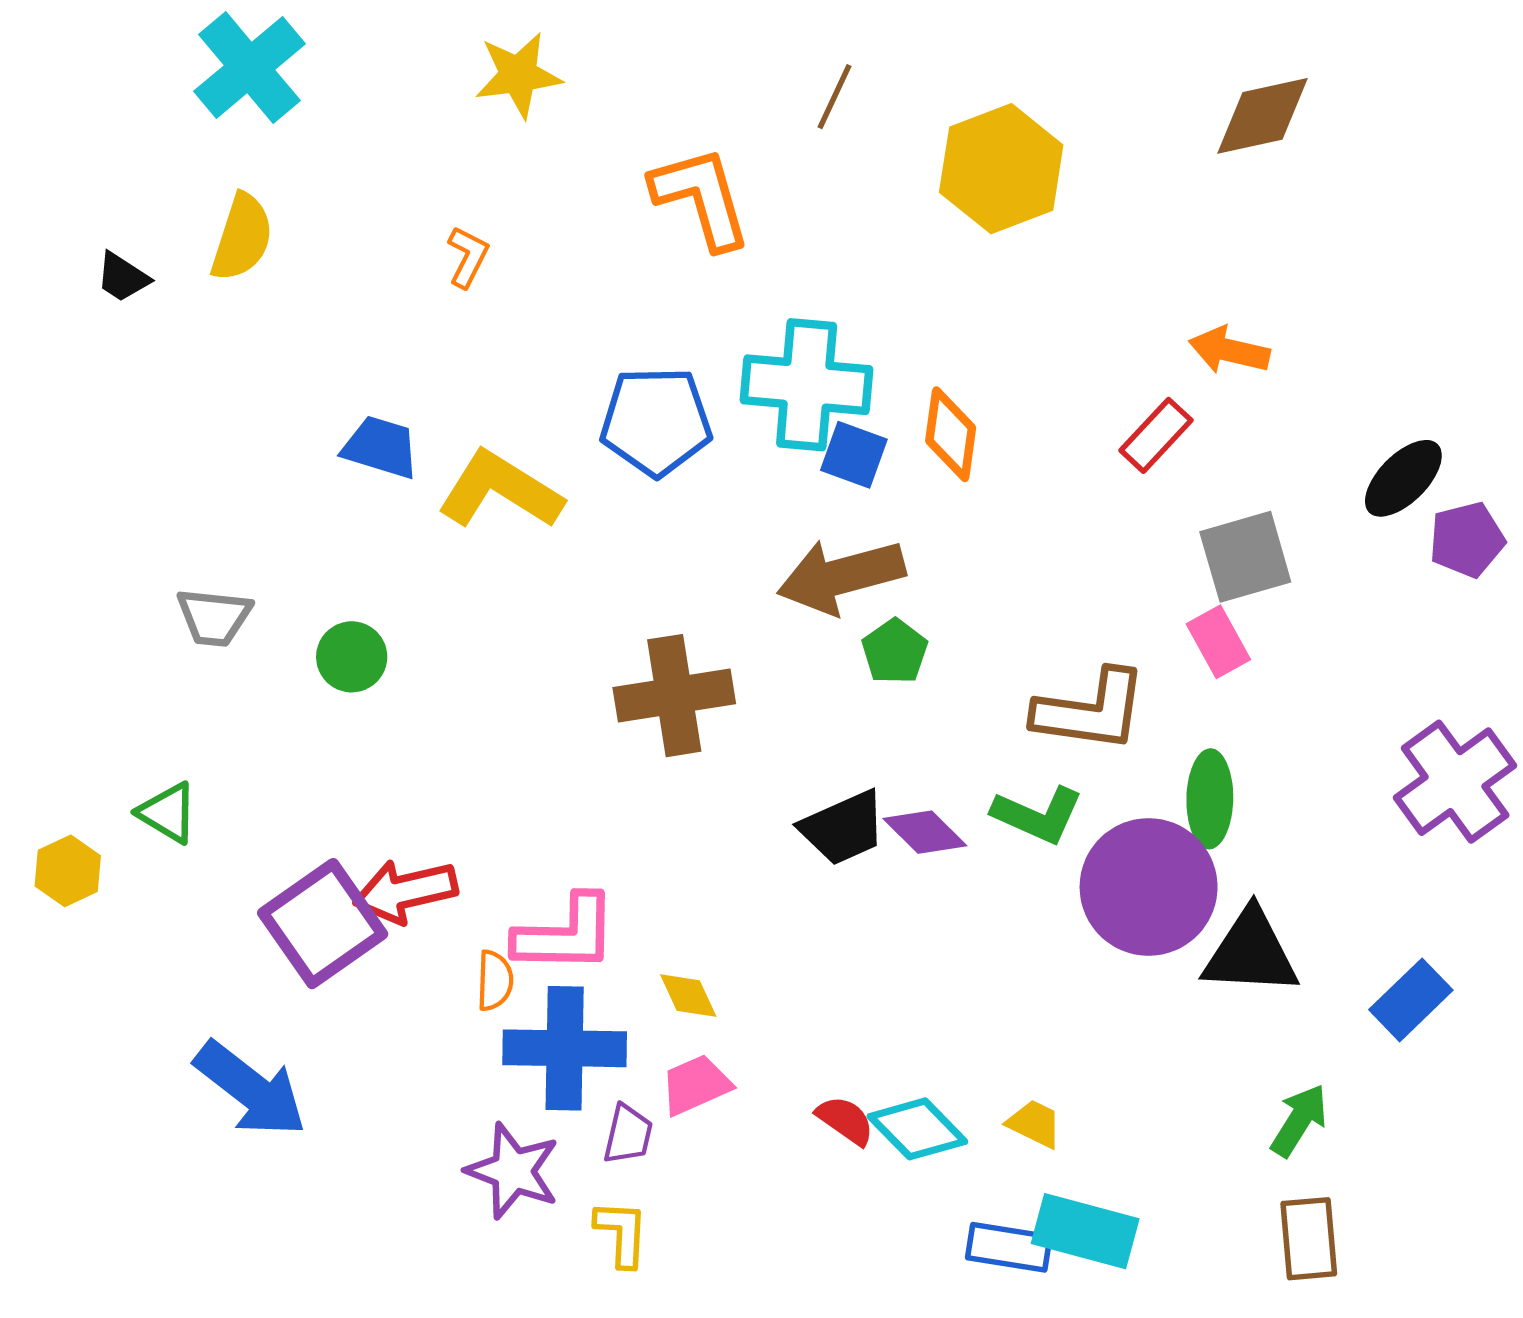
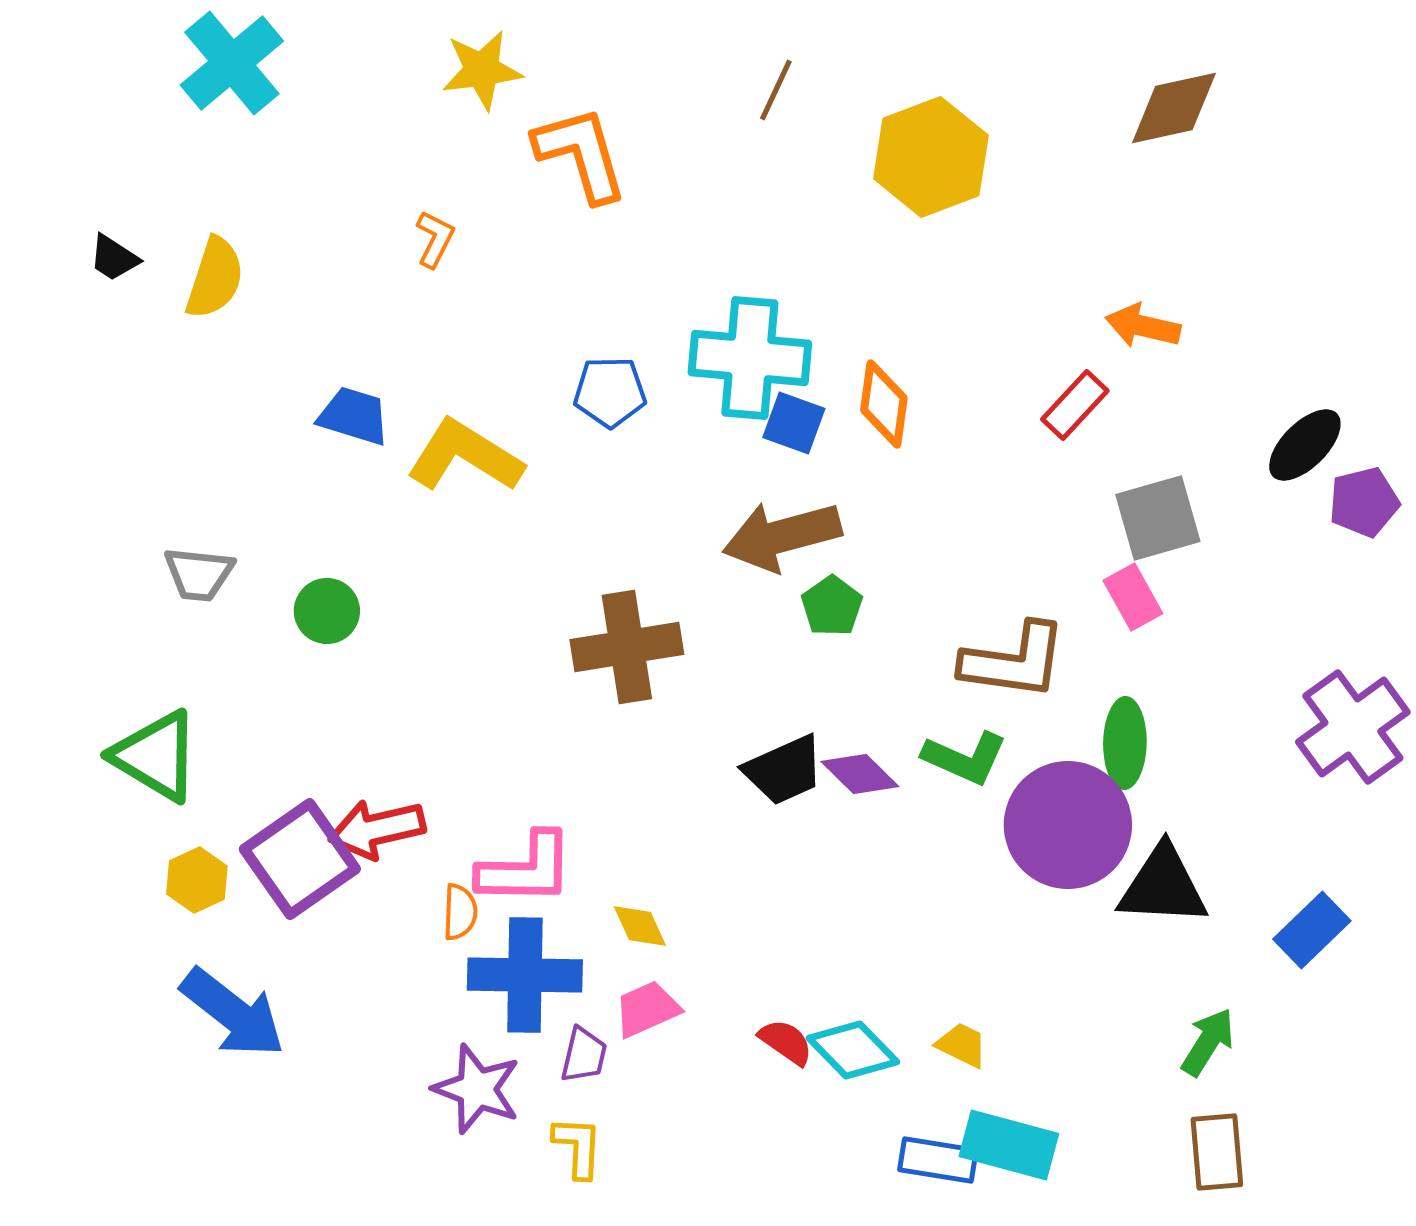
orange L-shape: (701, 198) -> (581, 154), moved
yellow semicircle: (242, 237) -> (215, 278), moved
blue pentagon: (656, 421) -> (610, 392), size x0.7
green triangle: (168, 813) -> (156, 756), size x1.6
yellow hexagon: (68, 871) -> (197, 880), moved

